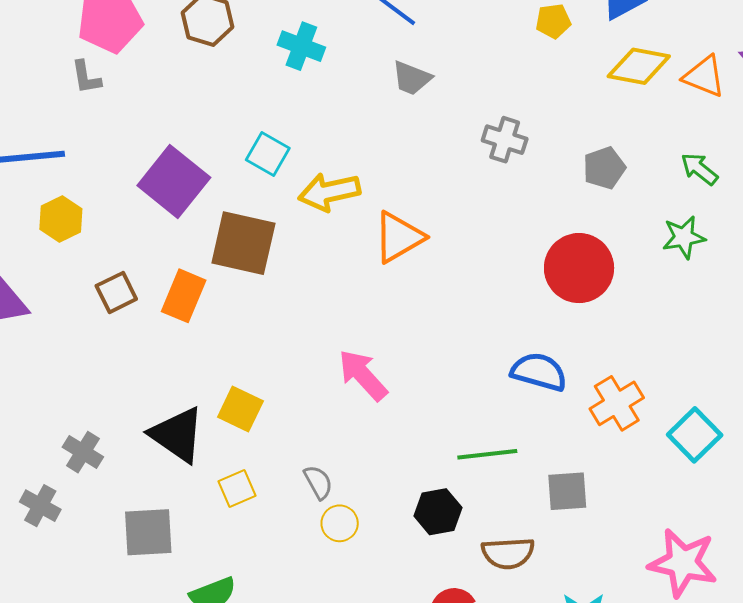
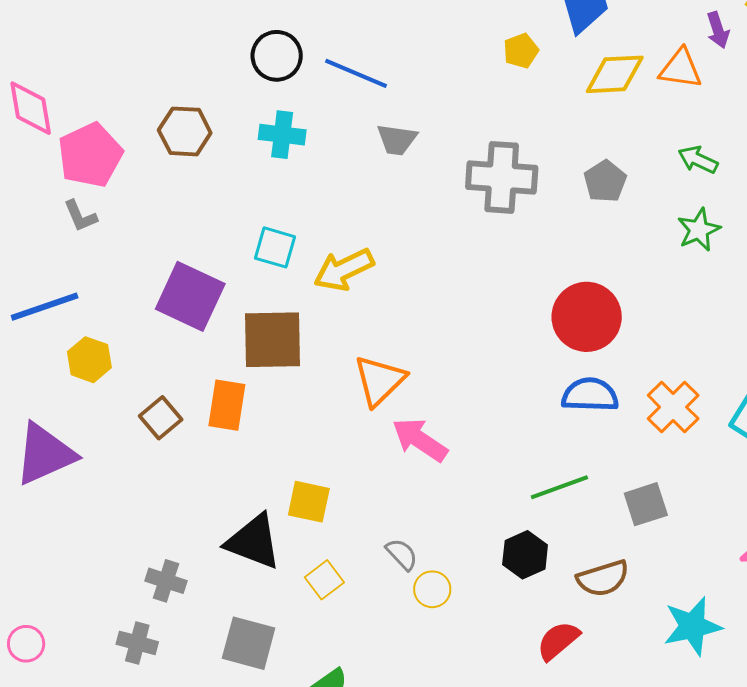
gray cross: (505, 140) -> (502, 177), size x1.6
orange triangle: (399, 237) -> (380, 380), moved
red circle: (579, 268) -> (587, 317), moved
gray square: (148, 532) -> (249, 643), turned 32

